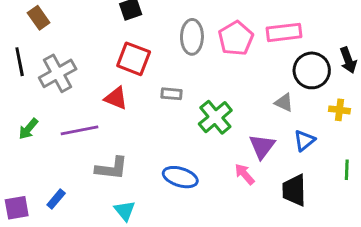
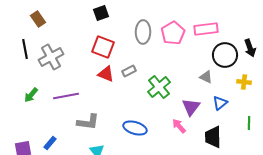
gray rectangle: (172, 94) -> (129, 71), turned -32
red triangle: (116, 98) -> (106, 74), moved

